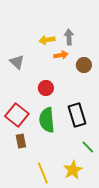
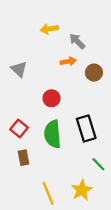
gray arrow: (69, 37) -> (77, 41), turned -42
yellow arrow: (47, 40) -> (49, 29), moved
red square: (17, 115) -> (19, 128), size x0.7

